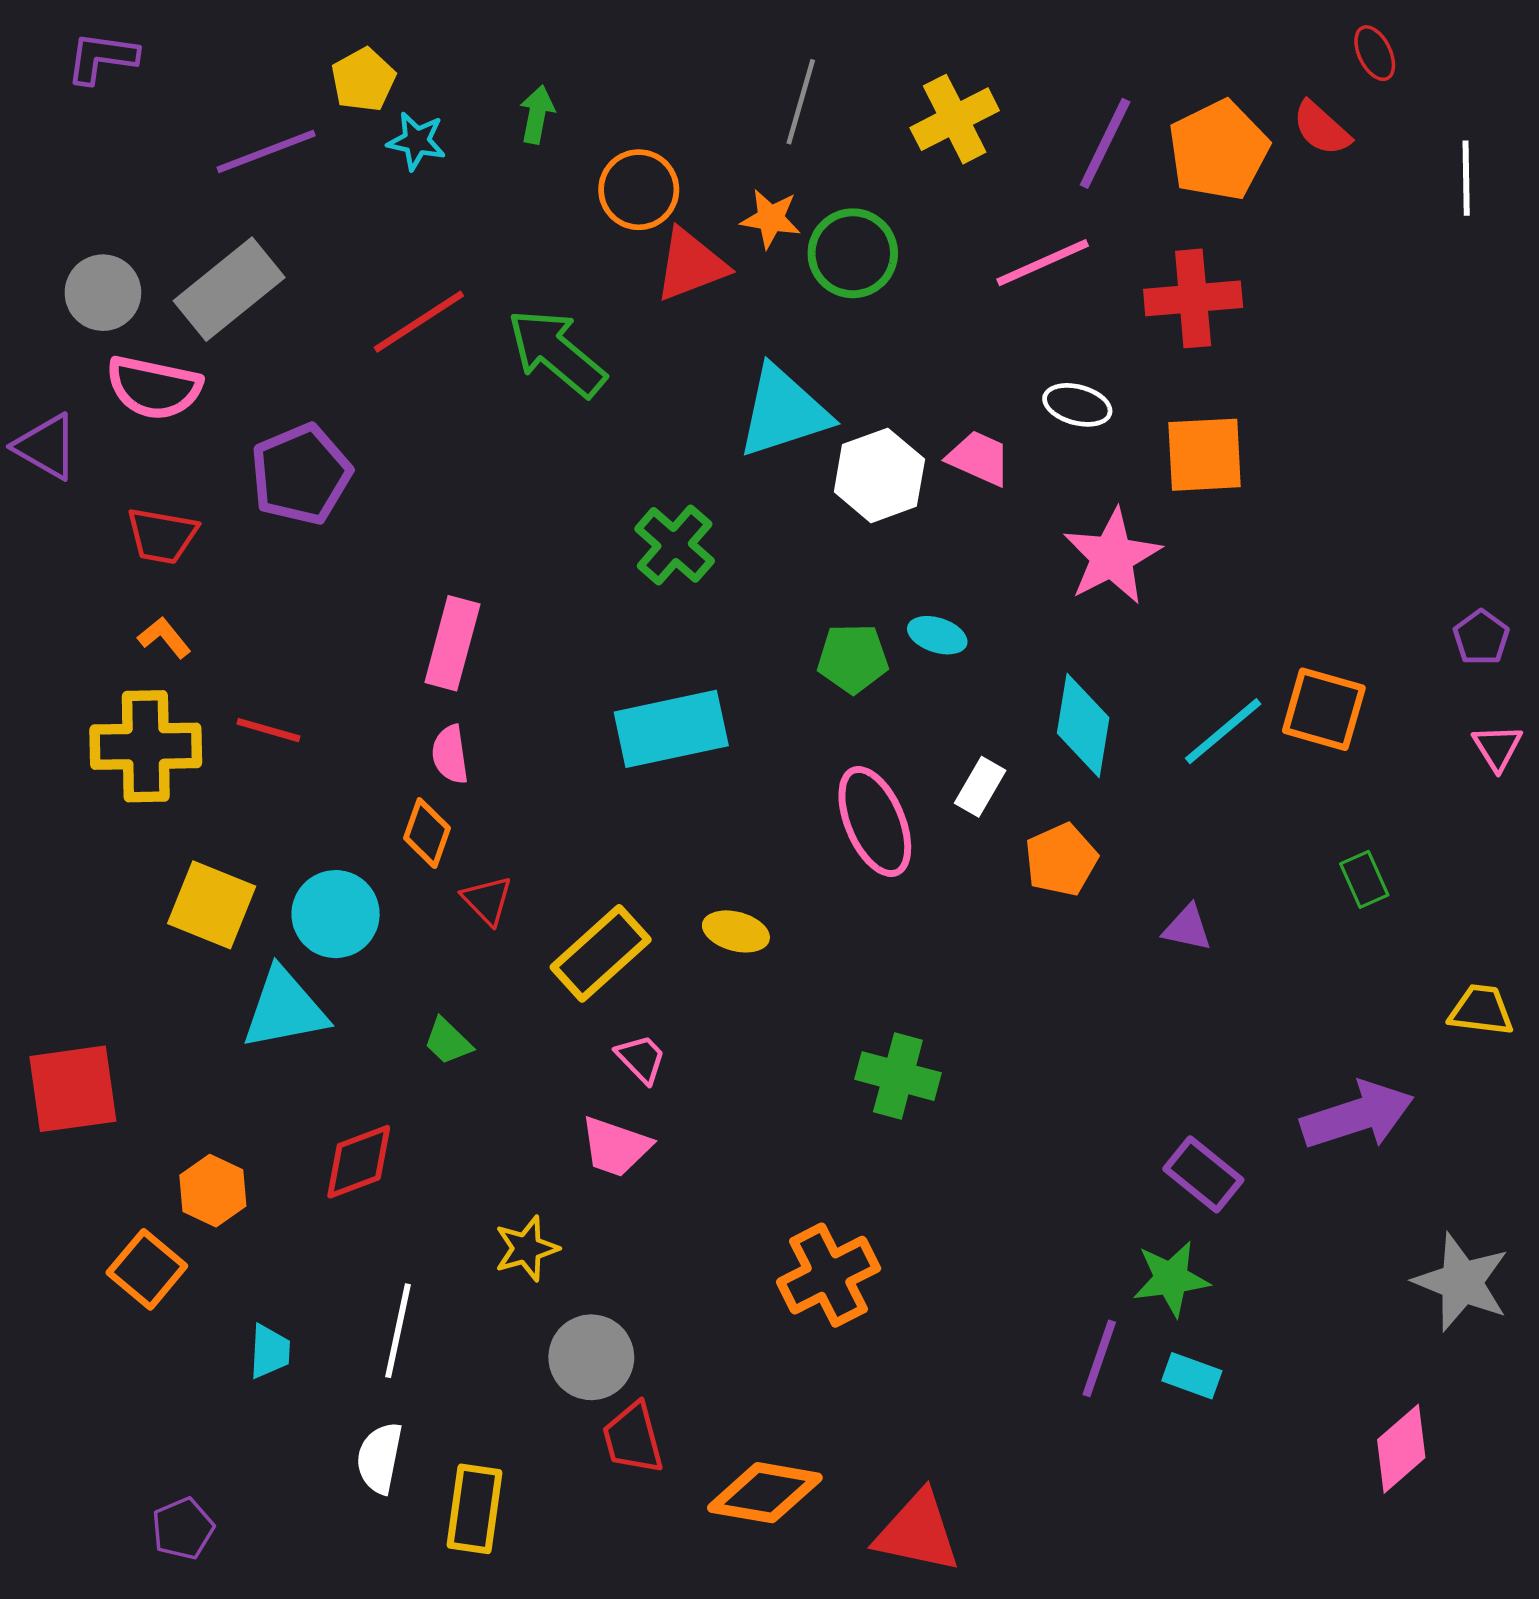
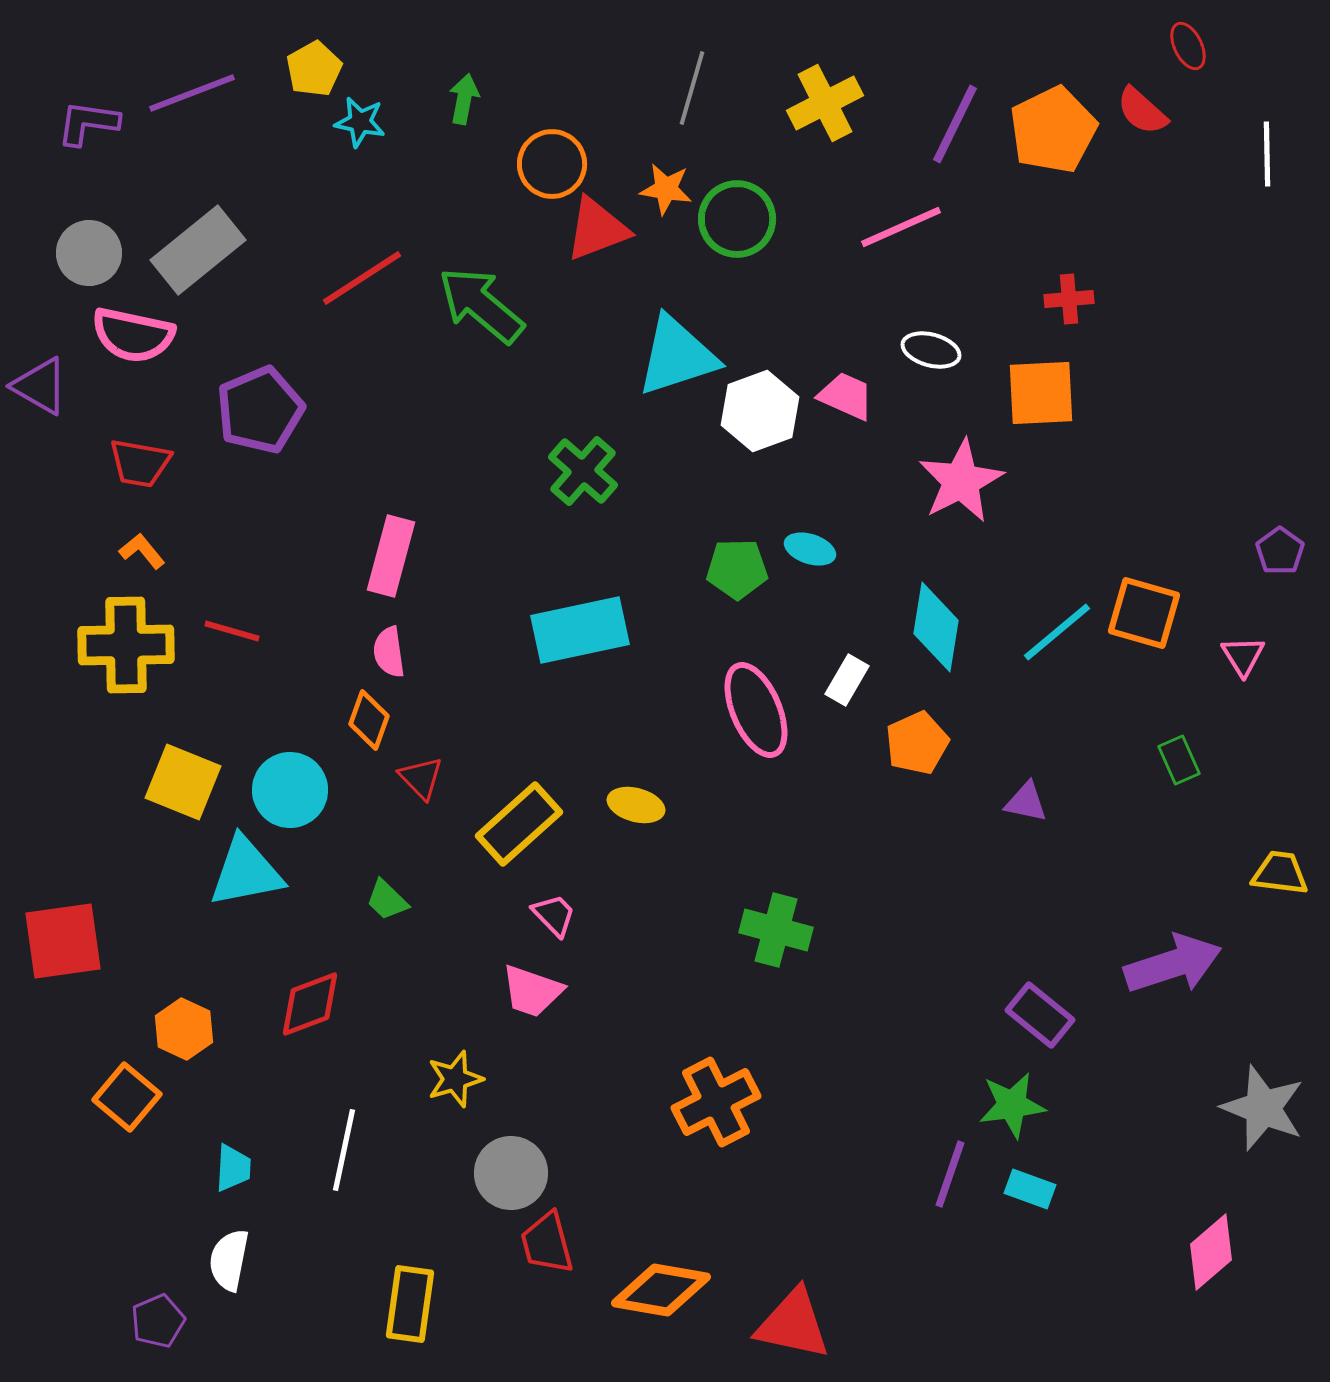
purple L-shape: (102, 58) -> (88, 123), moved
purple line: (266, 151) -> (192, 93), moved
red cross: (1193, 298) -> (1069, 299), moved, size x0.6
pink triangle: (1497, 747) -> (1243, 656), moved
white semicircle: (380, 1458) -> (229, 1260), moved

